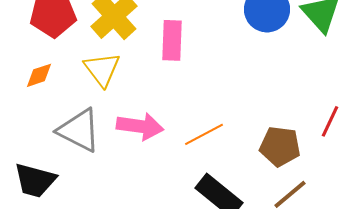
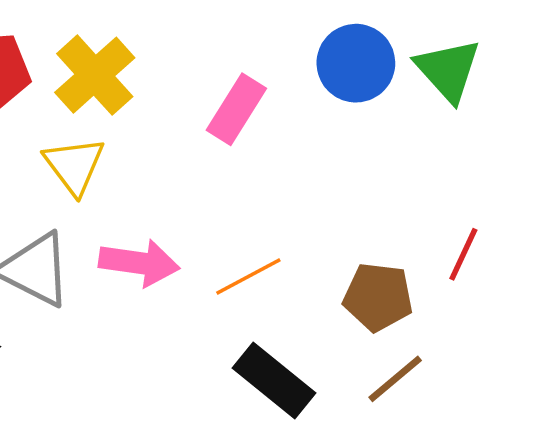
pink rectangle: (172, 40) -> (236, 109), moved, turned 30

